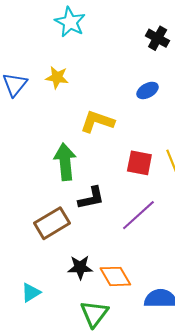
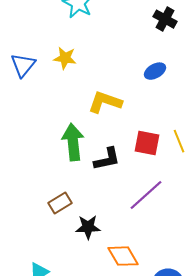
black L-shape: (91, 198) -> (107, 159), moved
brown rectangle: (52, 223) -> (60, 203), size x0.7
black star: (80, 267) -> (88, 227), moved

